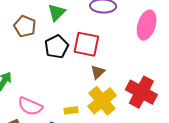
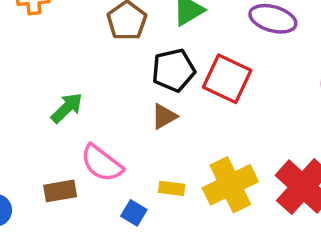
brown triangle: (98, 72) -> (164, 116), moved

